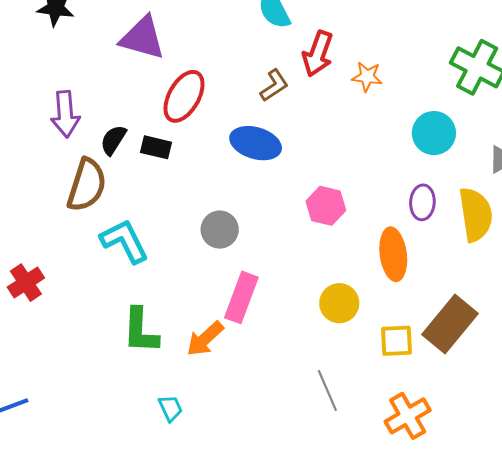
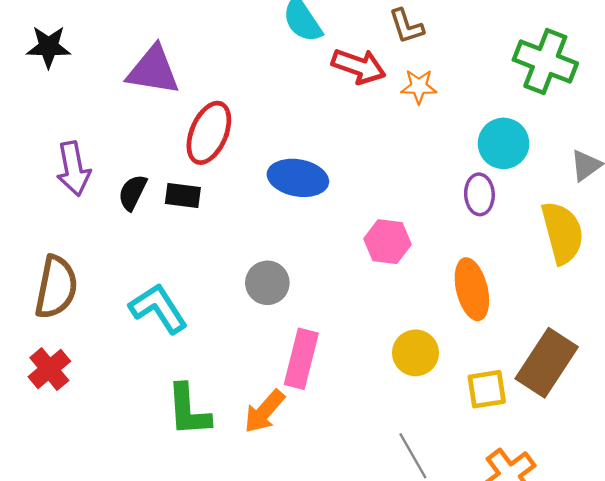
red arrow: (318, 54) -> (359, 66), turned -84
brown L-shape: (274, 85) -> (406, 26), moved, turned 112
brown semicircle: (87, 185) -> (56, 287), moved
purple ellipse: (422, 202) -> (479, 194), moved

